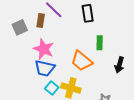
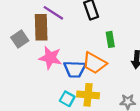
brown rectangle: (41, 21) -> (41, 27), size x1.6
blue trapezoid: (45, 68) -> (75, 69), moved

